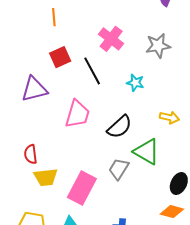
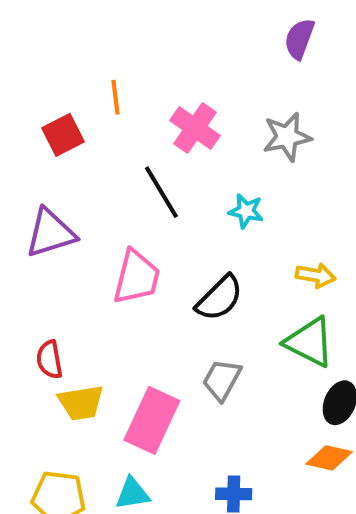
orange line: (54, 17) -> (115, 97), moved
red square: (60, 57) -> (63, 135), moved
green triangle: (147, 152) -> (309, 342), moved

